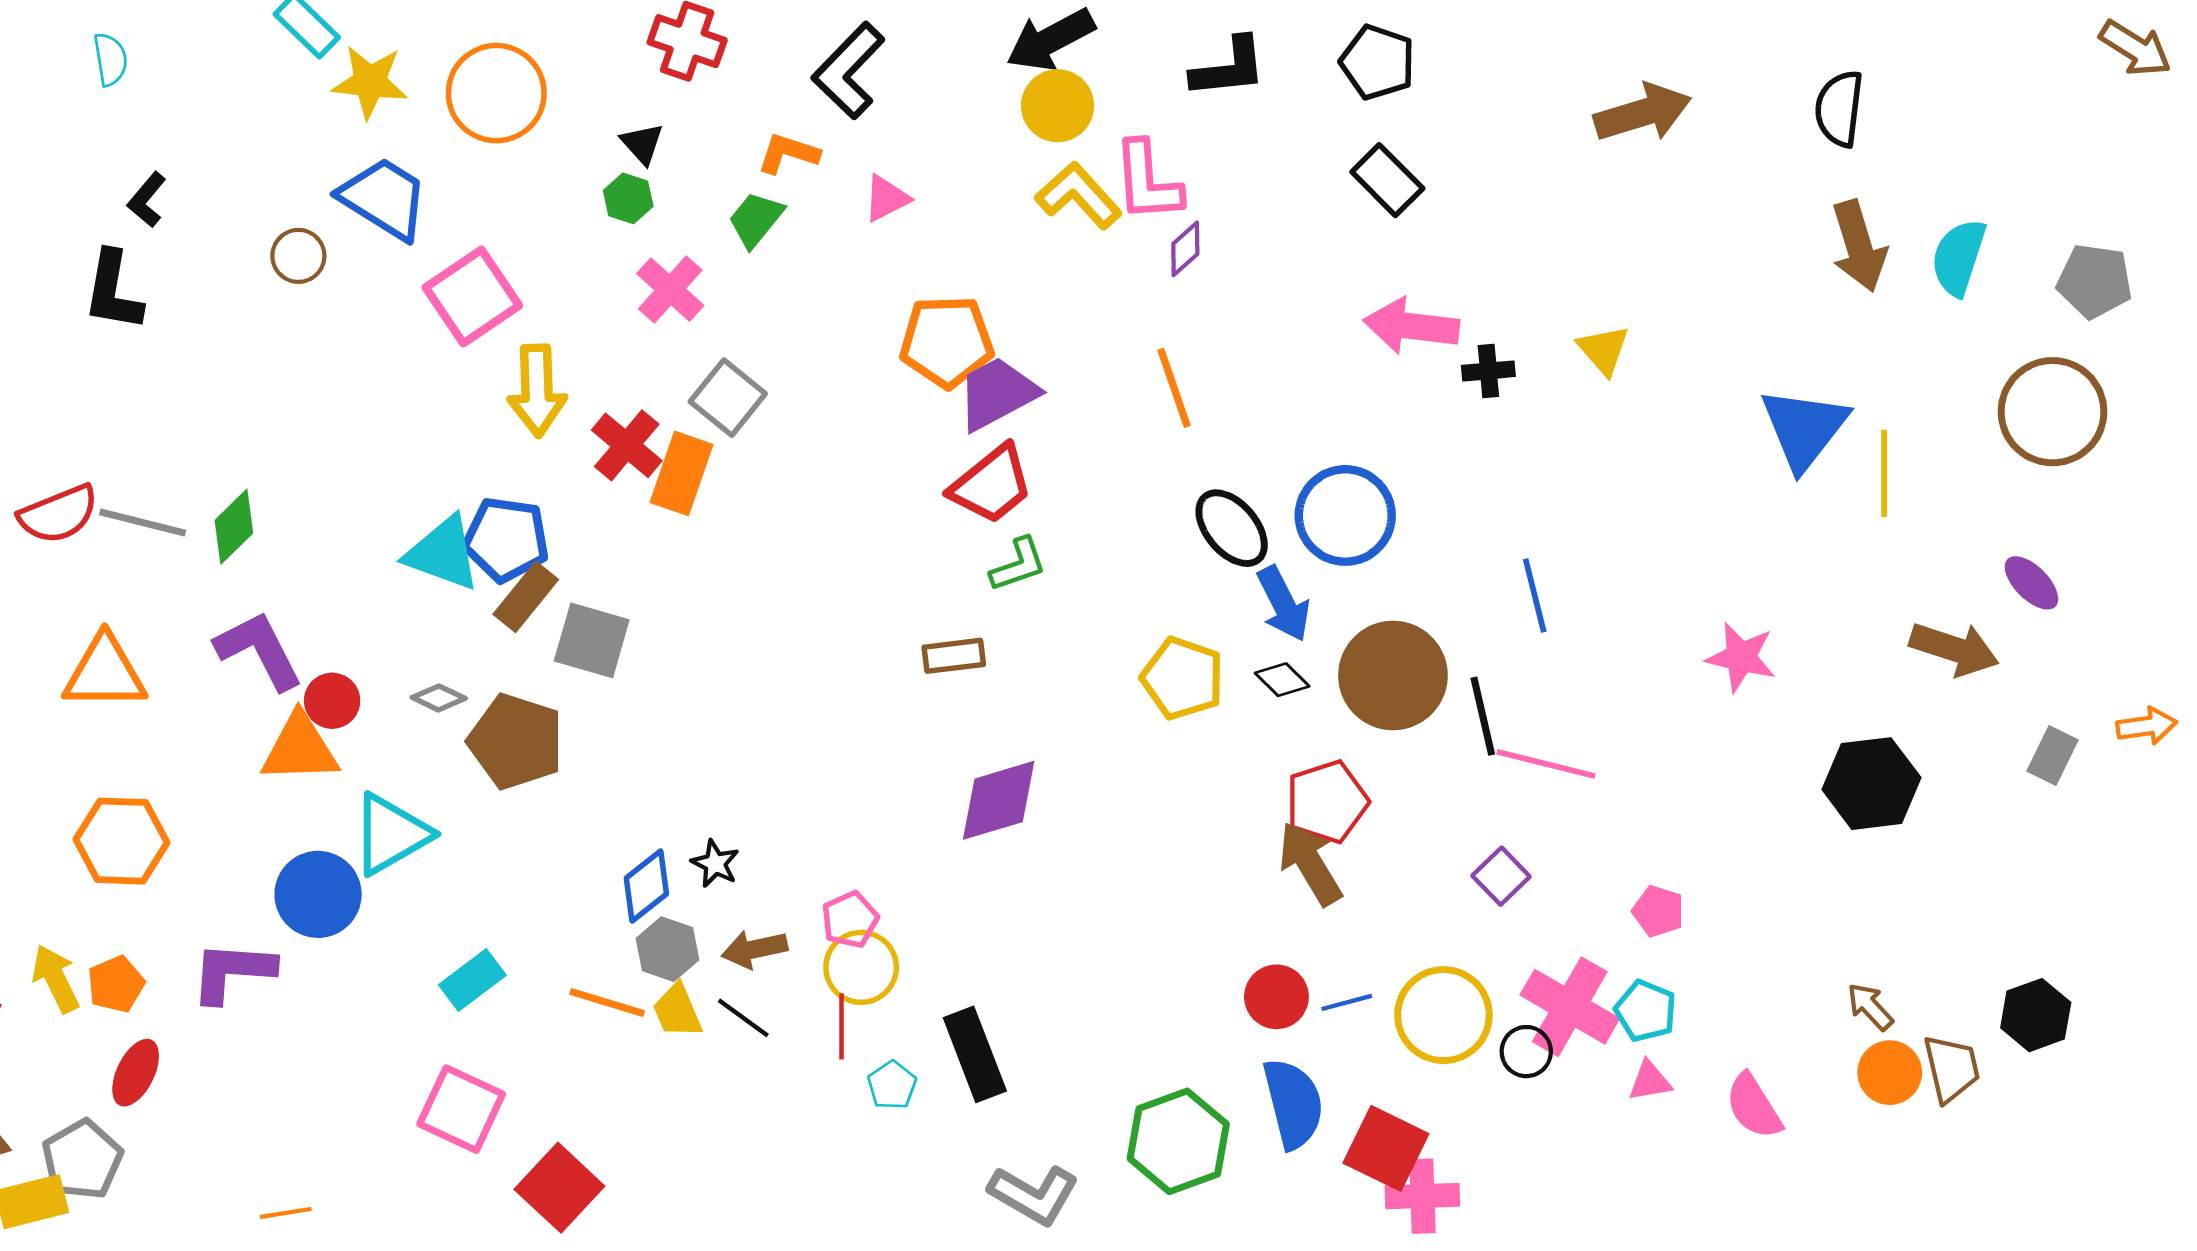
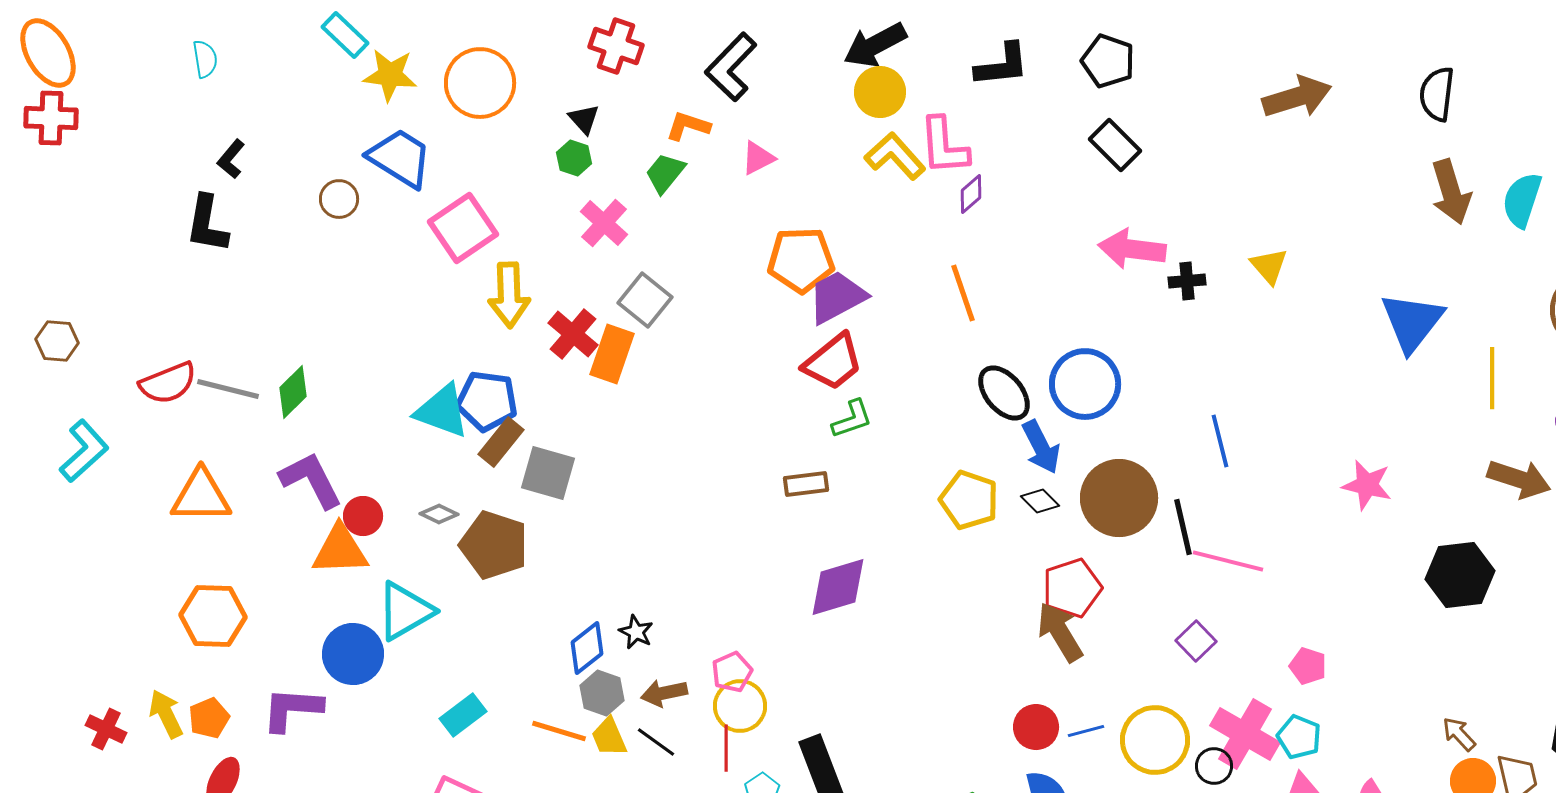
yellow line: (1884, 473) -> (1492, 378), moved

